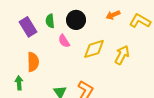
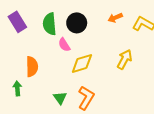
green semicircle: (50, 21) -> (50, 24), size x1.5
purple rectangle: (28, 27) -> (17, 22), moved
yellow diamond: (94, 49) -> (82, 63), moved

